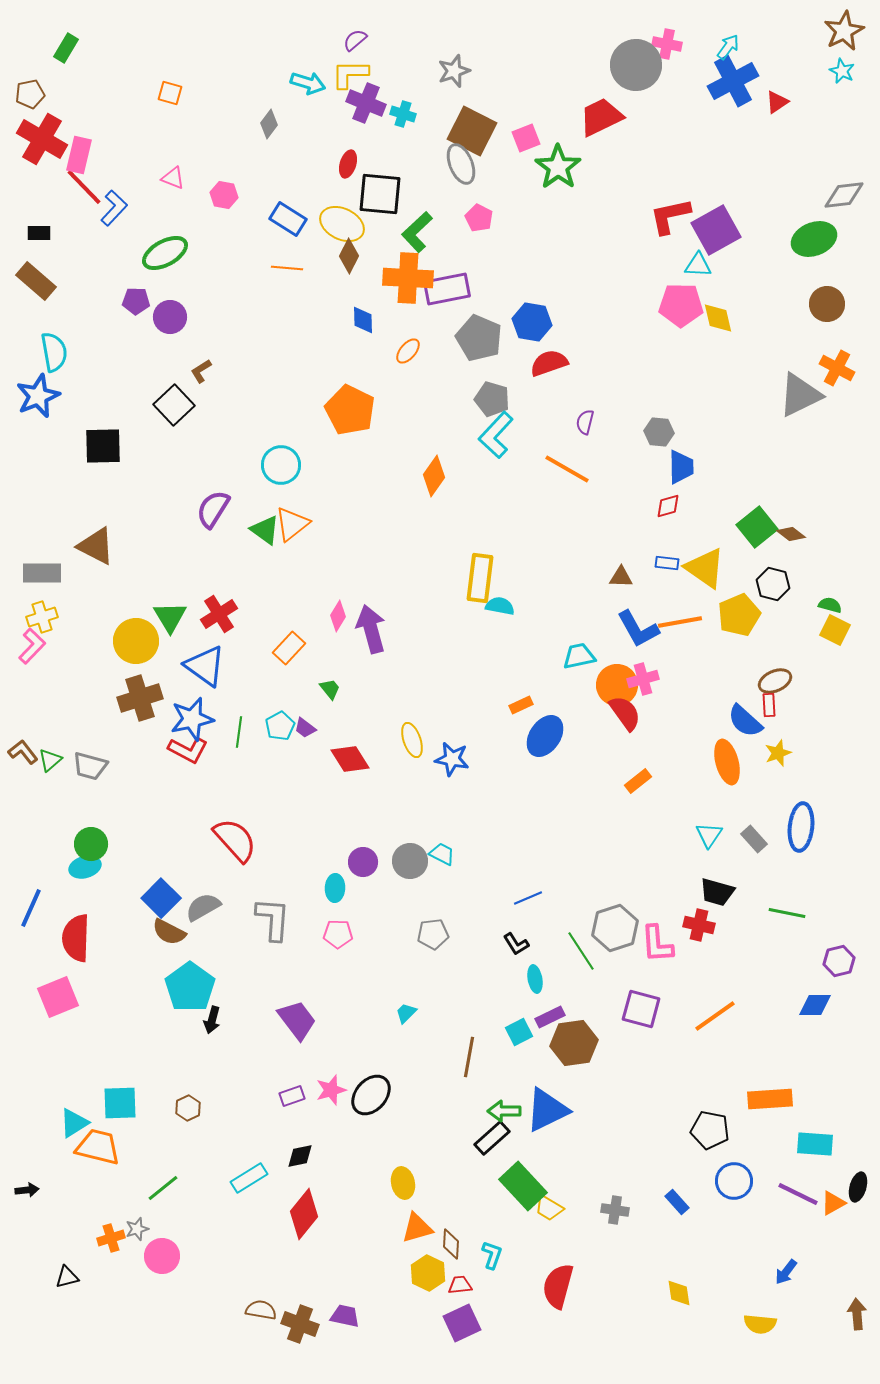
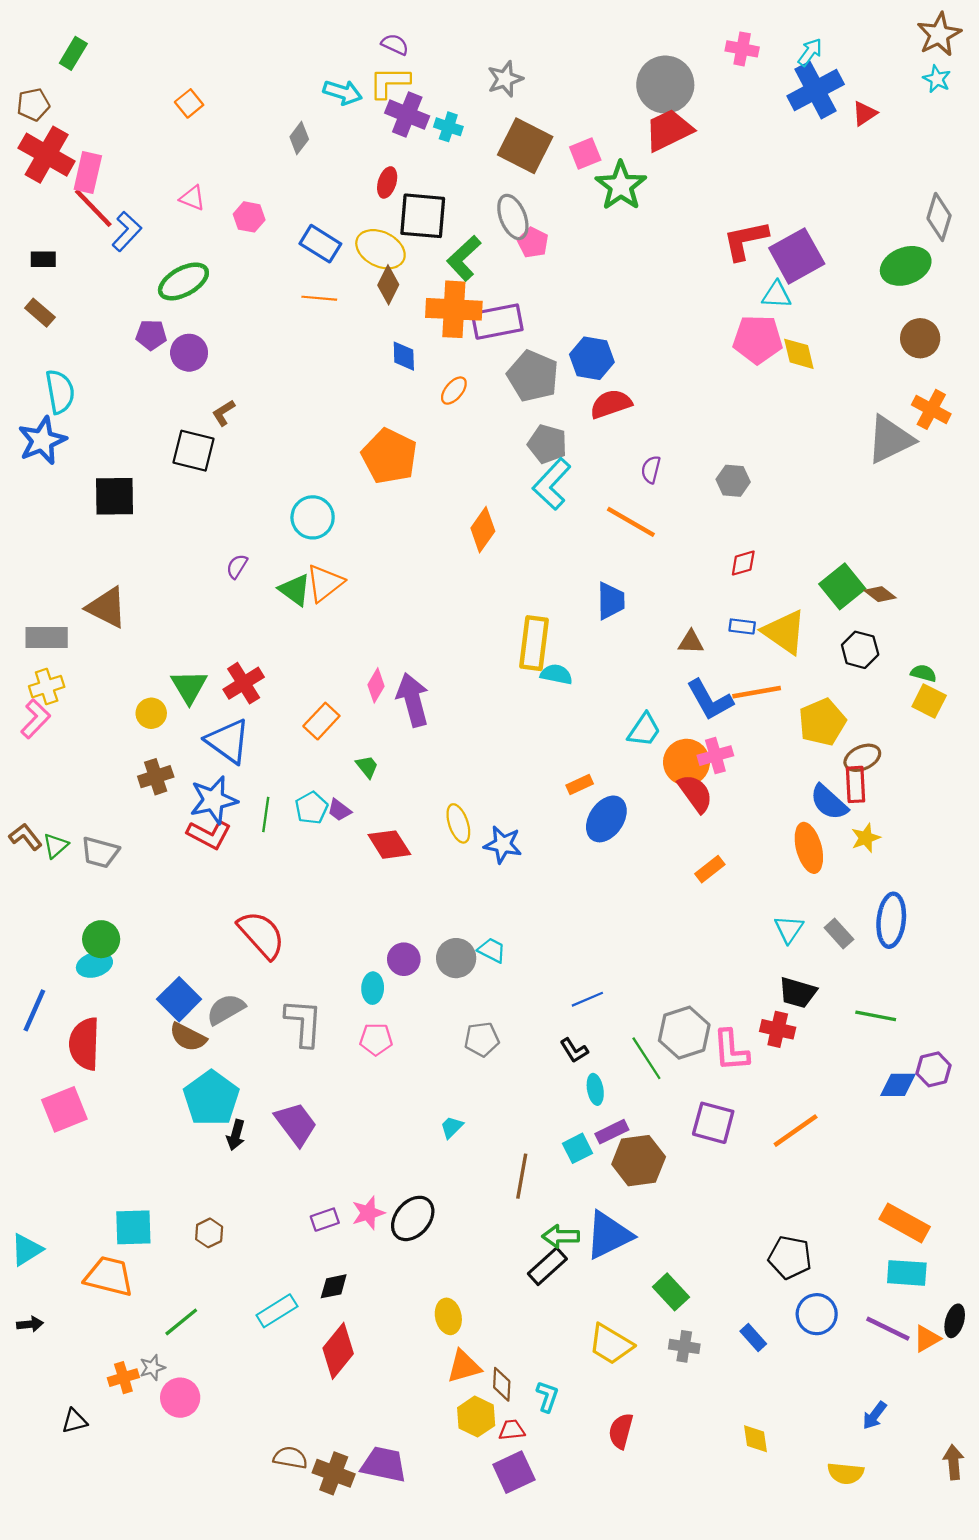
purple semicircle: (355, 40) -> (395, 44), turned 65
gray circle: (636, 65) -> (665, 85), moved
orange square: (170, 93) -> (189, 103), turned 35
gray ellipse: (461, 164) -> (513, 217), moved
gray diamond: (844, 195) -> (939, 217), turned -66
brown rectangle: (36, 281) -> (40, 313), size x0.7
black square: (174, 405) -> (193, 451), turned -33
blue trapezoid: (681, 467) -> (611, 601), moved
purple semicircle: (213, 509) -> (237, 566), size x0.6
yellow pentagon: (739, 615) -> (822, 722), moved
yellow circle: (136, 641) -> (151, 713), size x0.6
cyan trapezoid: (579, 656) -> (644, 730), turned 136
brown cross: (140, 698) -> (156, 777), size x0.7
red rectangle: (769, 705) -> (856, 784), size x1.4
blue diamond: (815, 1005) -> (898, 1085), moved
purple trapezoid: (297, 1020) -> (296, 1124), moved
orange rectangle: (770, 1099) -> (905, 1223), moved, turned 33
cyan triangle: (74, 1123) -> (27, 1250), moved
green rectangle: (523, 1186) -> (671, 1292), moved, size x0.7
yellow trapezoid: (549, 1208) -> (611, 1344), size x1.4
red semicircle: (558, 1286) -> (621, 1431), size x0.7
purple trapezoid: (345, 1316) -> (384, 1464), size x1.4

